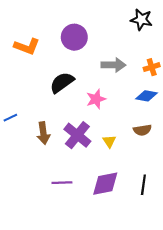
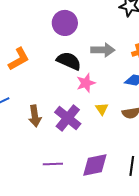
orange L-shape: (27, 46) -> (19, 59), moved, turned -50
black semicircle: (62, 83) -> (69, 61), moved, turned 60
yellow triangle: (109, 141) -> (102, 109), moved

